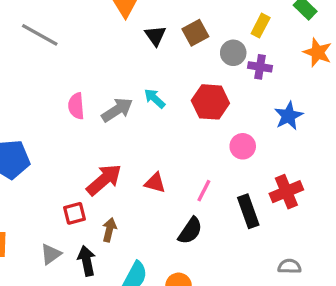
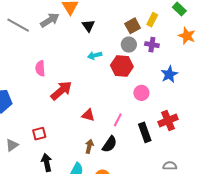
brown square: (195, 33) -> (133, 26), moved
gray circle: (233, 53) -> (129, 45), moved
cyan arrow: (155, 98) -> (95, 55), moved, turned -56
gray arrow: (117, 110) -> (50, 20), moved
red arrow: (104, 180) -> (61, 90), moved
brown arrow: (109, 230) -> (89, 146), moved
gray triangle: (51, 254) -> (12, 145), moved

